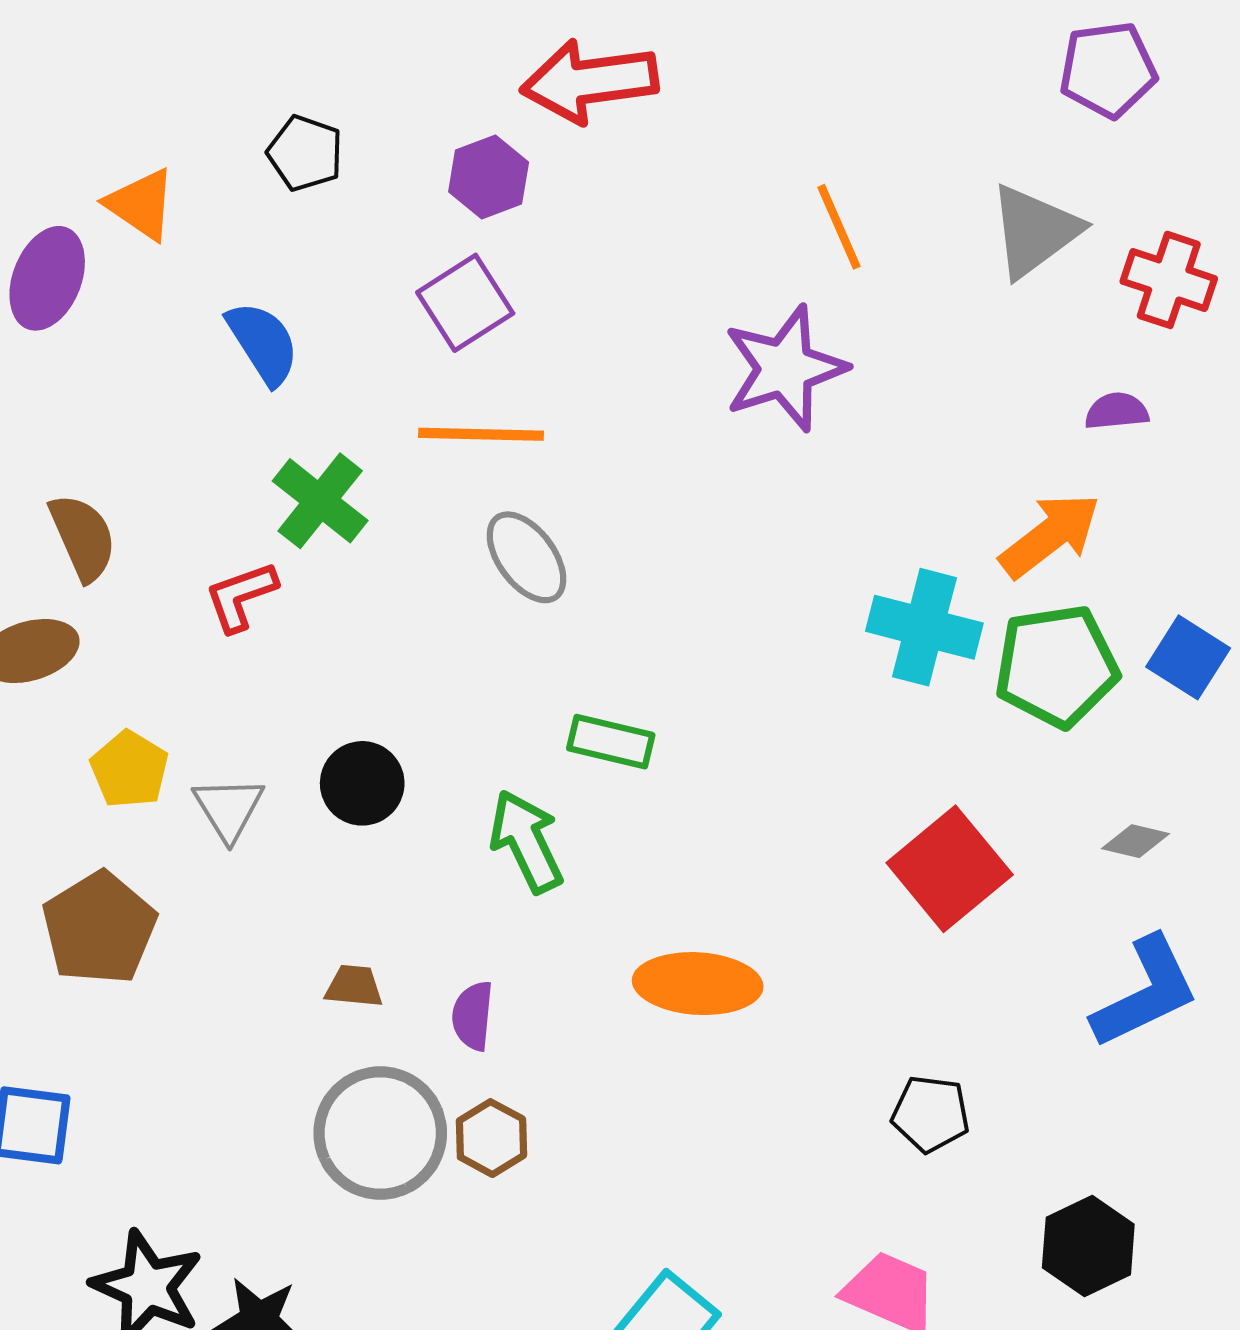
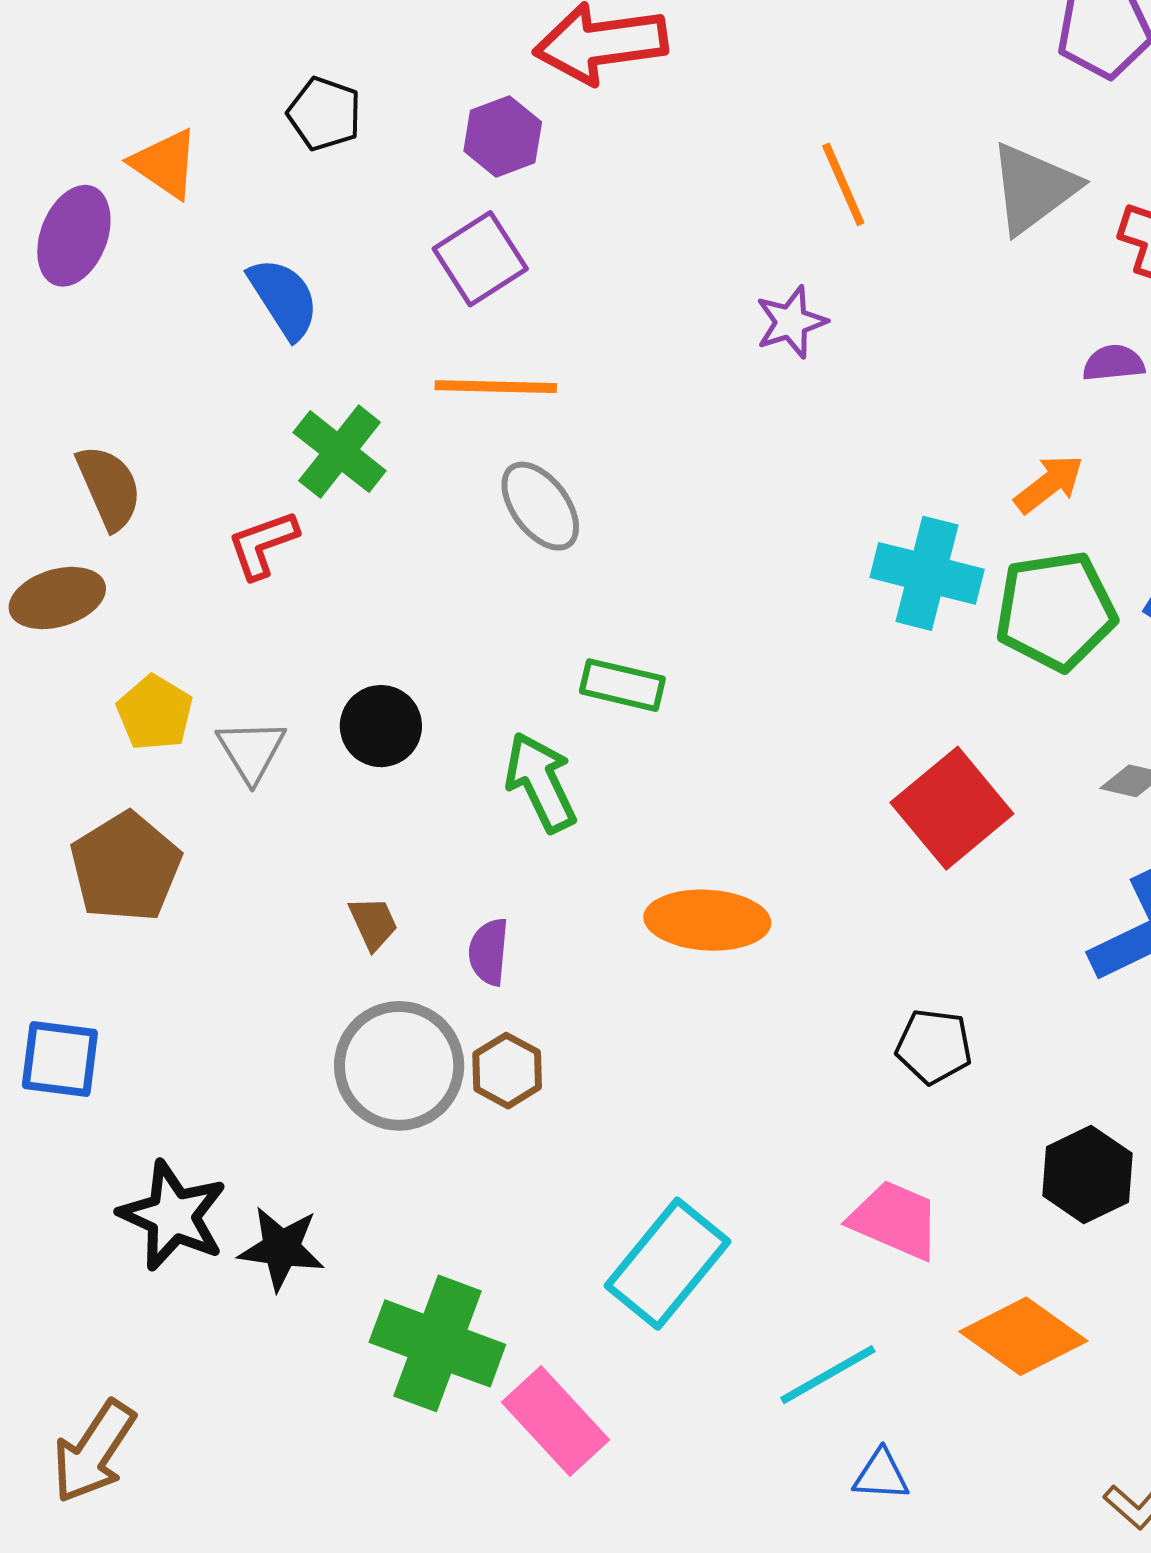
purple star: (785, 368) -> (791, 322), size x0.6
orange arrow: (1050, 535) -> (1049, 484), size x0.7
brown trapezoid: (354, 986) -> (373, 923), turned 60

